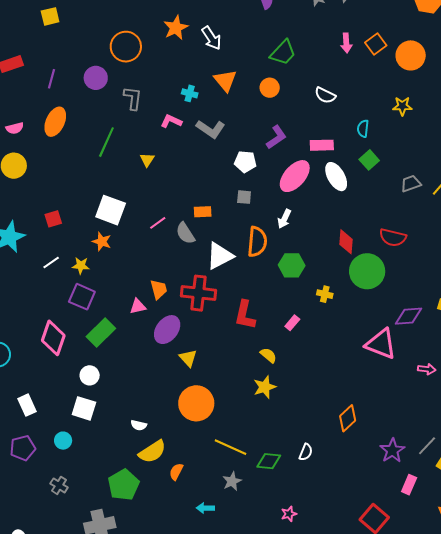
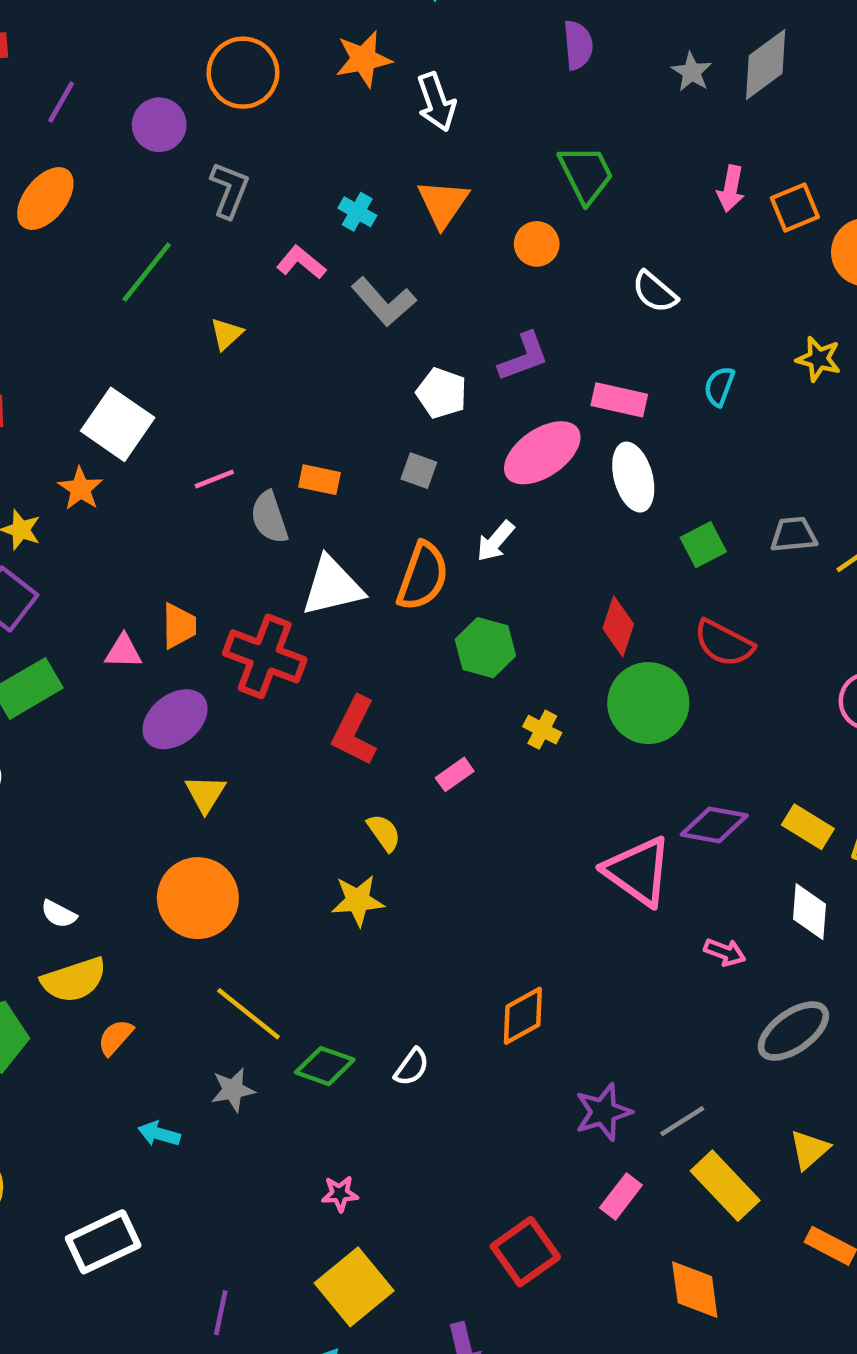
green trapezoid: (283, 53) -> (586, 174), turned -84
green square: (369, 160) -> (703, 545), moved

